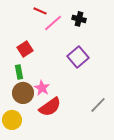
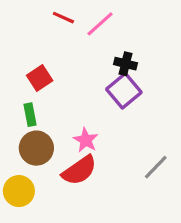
black cross: (79, 19) -> (126, 64), moved
pink line: (53, 23) -> (100, 24), moved
pink star: (42, 88) -> (86, 140), moved

